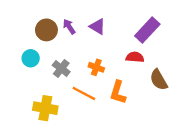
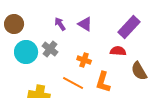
brown circle: (46, 30) -> (14, 24), moved
cyan circle: (31, 58) -> (26, 52), size x1.5
gray cross: (61, 68) -> (50, 49), moved

